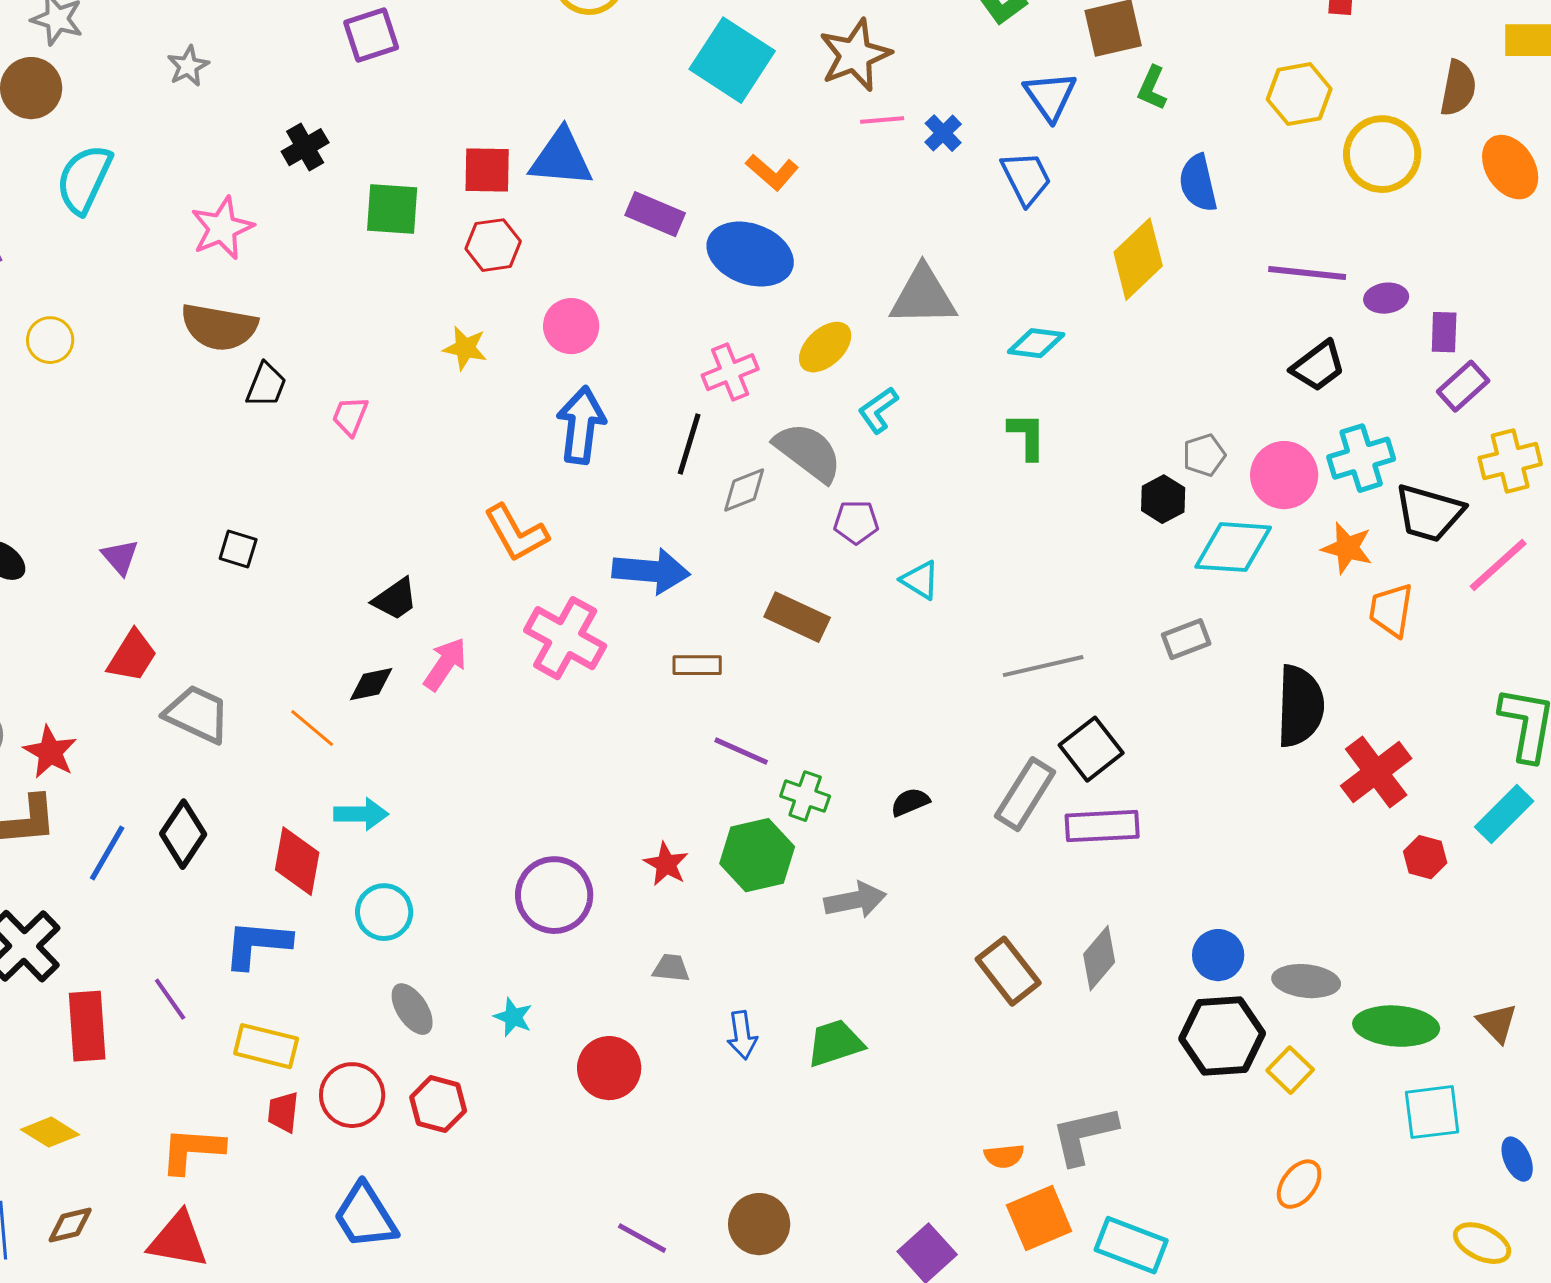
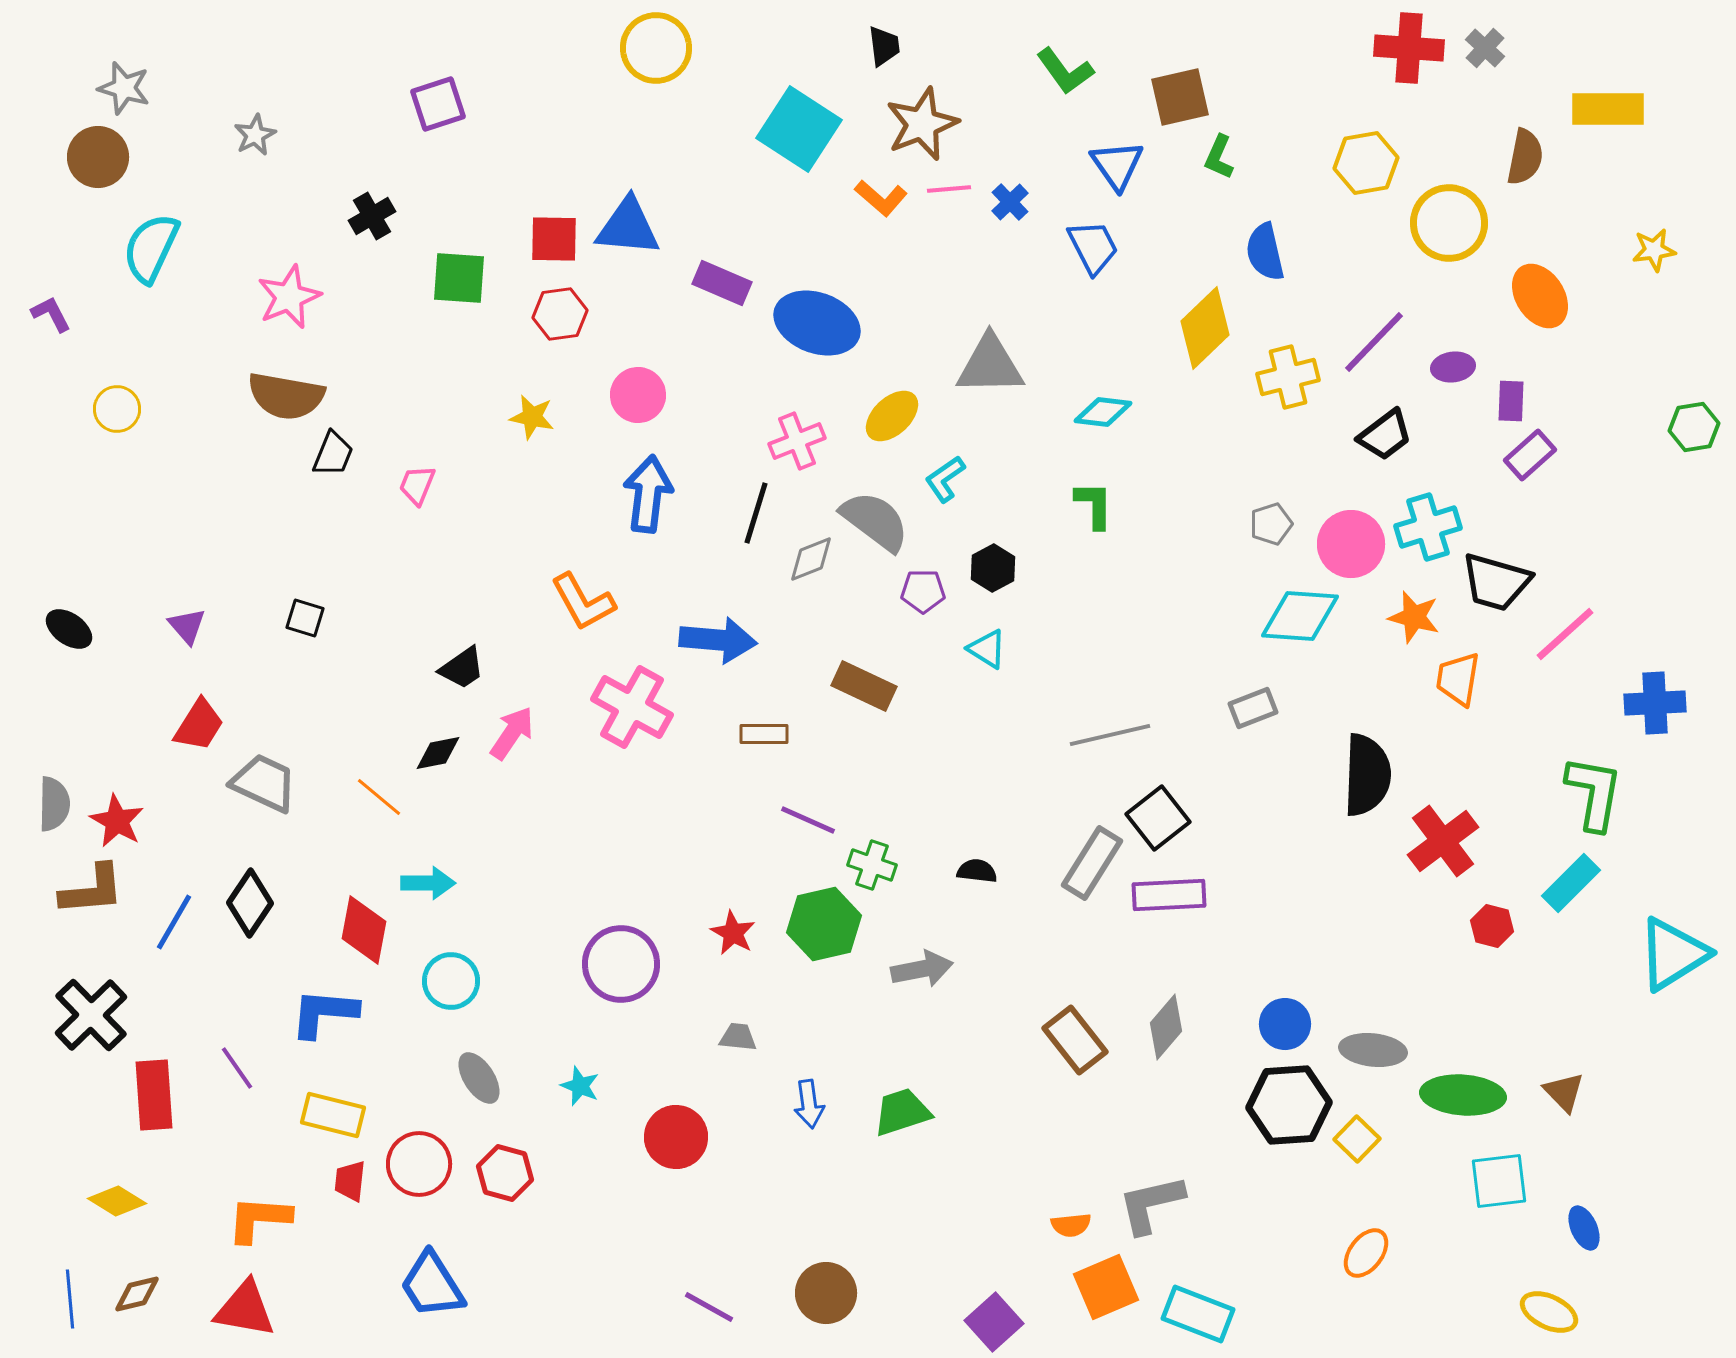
orange ellipse: (1510, 167) -> (1540, 296), moved
orange L-shape: (772, 172) -> (881, 198), moved
purple line: (1307, 273) -> (1374, 342), turned -52
yellow cross: (1510, 461) -> (1288, 377), moved
black hexagon: (1163, 499) -> (993, 568), moved
black semicircle: (910, 802) -> (977, 871), turned 30

